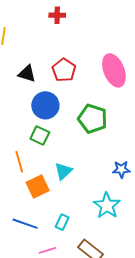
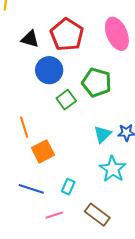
red pentagon: (64, 70) -> (67, 35), size x1.4
green square: (40, 135) -> (66, 100), moved, turned 30
cyan triangle: (63, 171) -> (102, 134), moved

